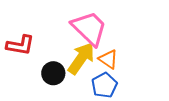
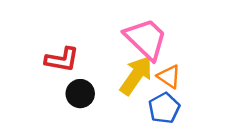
black circle: (53, 73) -> (80, 94), moved

